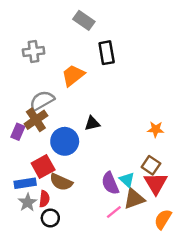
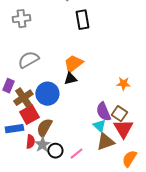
orange trapezoid: (73, 75) -> (73, 64), moved
brown cross: (36, 120) -> (23, 98), moved
brown semicircle: (61, 182) -> (44, 128), turned 96
purple semicircle: (110, 183) -> (103, 112), moved
gray star: (28, 202) -> (42, 145), moved
pink line: (114, 212) -> (76, 154), moved
black circle: (50, 218) -> (55, 151), moved

